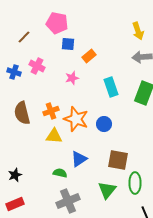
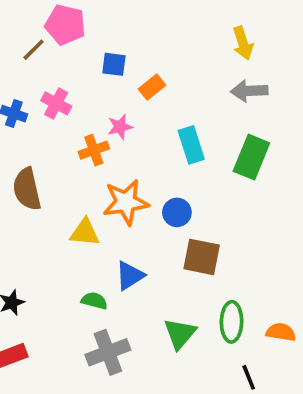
pink pentagon: (57, 23) -> (65, 25), moved
orange cross: (51, 111) -> (94, 150), moved
orange star: (76, 119) -> (126, 202), turned -30
brown square: (118, 160) -> (202, 257), moved

